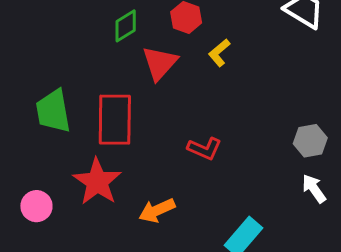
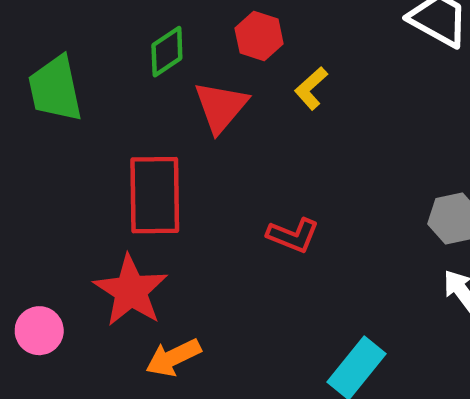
green trapezoid: (53, 111) -> (55, 89), moved
orange arrow: (157, 210) -> (173, 357), moved

